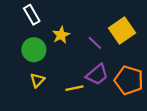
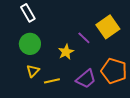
yellow star: (61, 35) -> (66, 52), moved
purple trapezoid: (97, 75) -> (86, 79), moved
yellow line: (75, 88) -> (52, 81), moved

